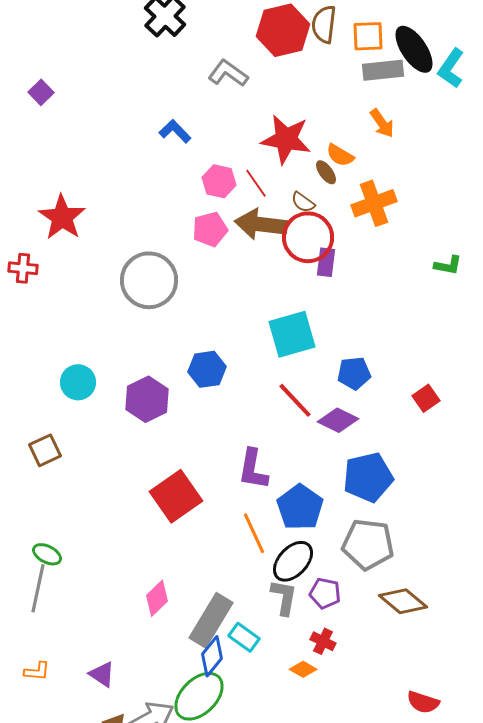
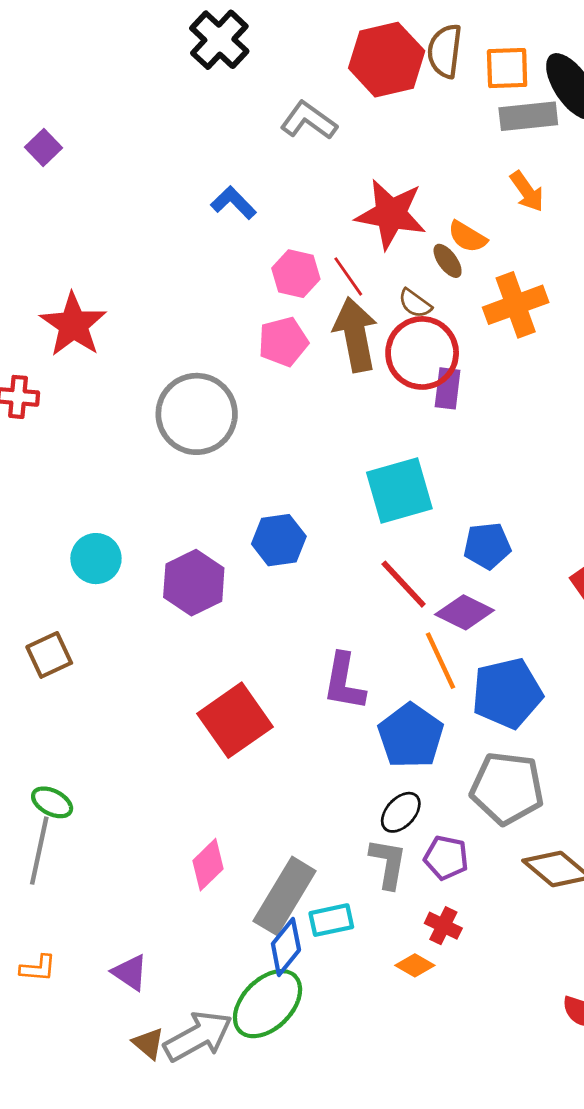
brown arrow: (261, 224) -> (355, 335), turned 72
orange line: (254, 533) -> (440, 661), moved
black ellipse: (293, 561) -> (401, 812), size x0.7
cyan rectangle: (244, 637) -> (331, 920), turned -48

